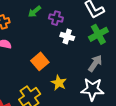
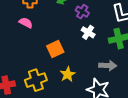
gray arrow: (95, 63) -> (108, 66), turned 42

